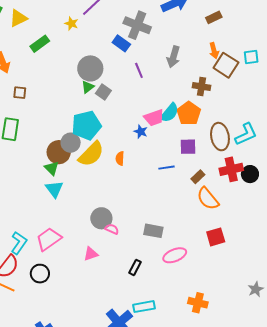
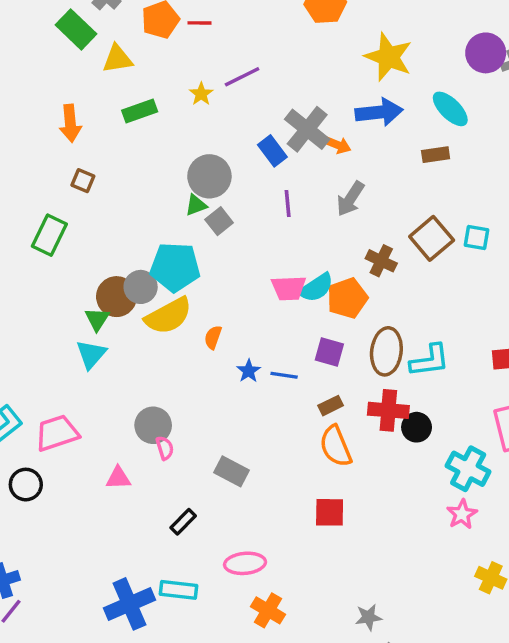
orange arrow: (214, 51) -> (337, 145), moved, turned -70
blue star: (141, 132) -> (249, 371), moved
pink semicircle: (112, 229) -> (165, 448), turned 32
pink ellipse: (175, 255) -> (245, 563), moved

